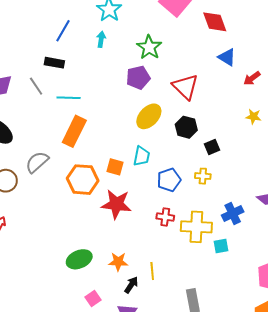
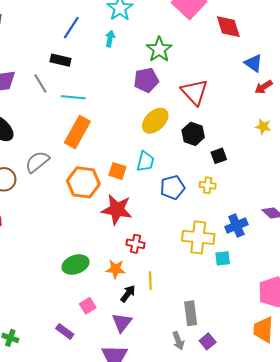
blue triangle: (227, 57) -> (253, 63), moved
red cross: (165, 217) -> (135, 244), moved

